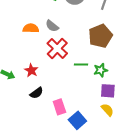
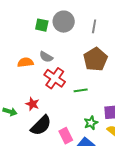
green star: (101, 70) -> (91, 123), moved
black semicircle: (37, 93) -> (41, 125), size x1.6

